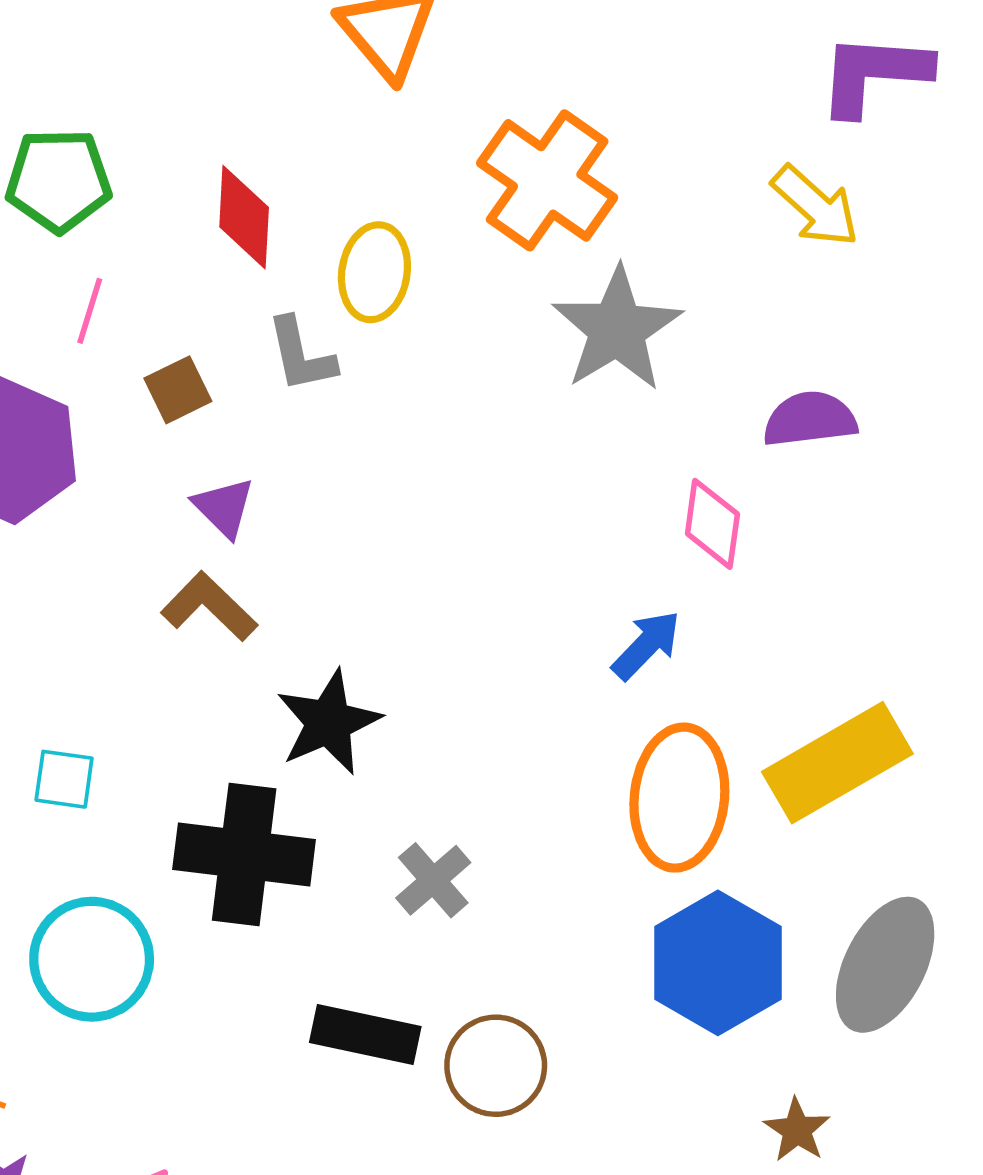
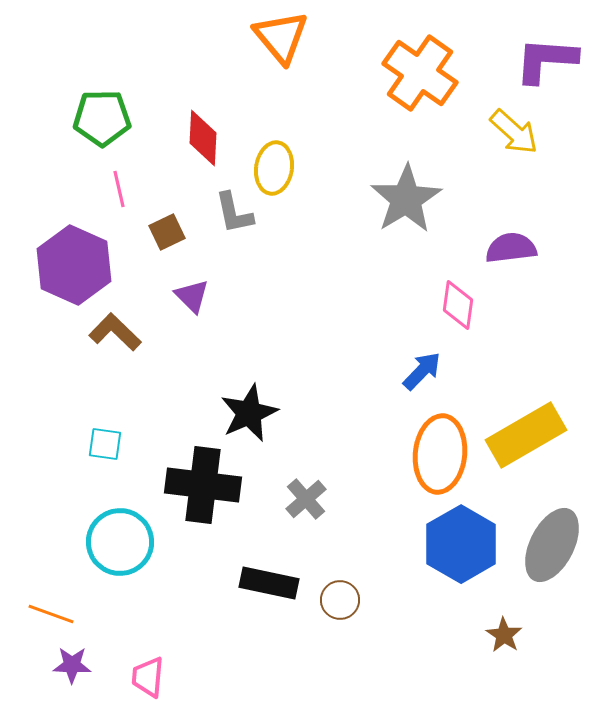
orange cross: (547, 180) -> (420, 73), moved
pink line: (90, 311) -> (119, 189), turned -30
brown L-shape: (209, 607) -> (115, 332), moved
brown circle: (496, 1066) -> (340, 600), size x0.7

